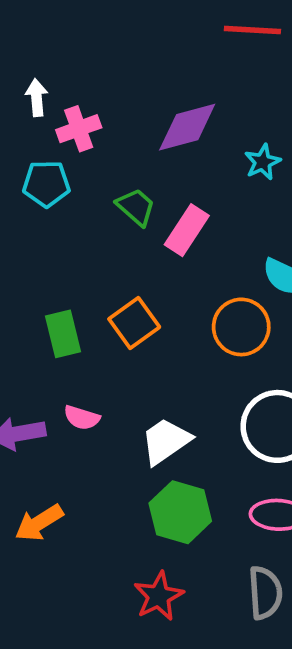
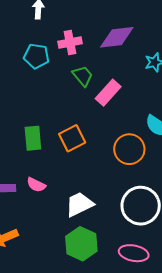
pink cross: (79, 129) -> (70, 43), moved

